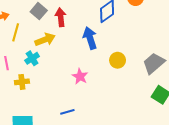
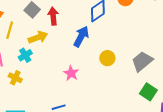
blue arrow: (90, 38) -> (81, 36), turned 45
yellow cross: (22, 82) -> (15, 78), turned 32

